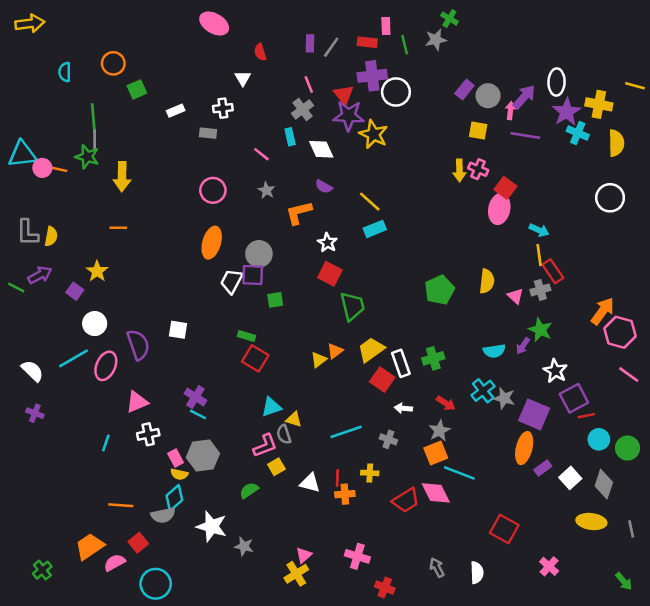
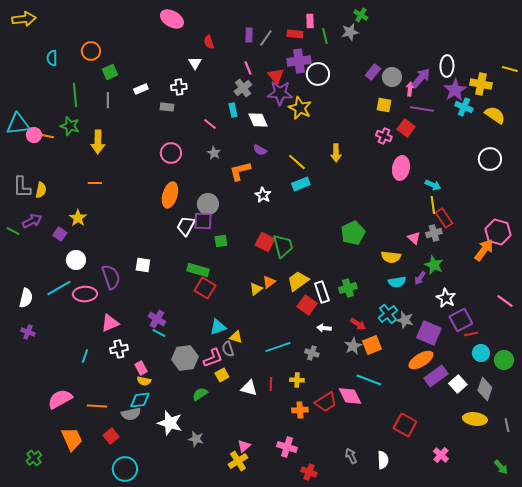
gray line: (95, 139) -> (108, 100), moved
yellow semicircle: (616, 143) -> (495, 115), turned -55
yellow arrow: (459, 170) -> (336, 153), moved
red square: (505, 188) -> (406, 128), moved
red square: (330, 274) -> (265, 242), moved
yellow semicircle: (487, 281) -> (391, 257), moved, turned 90
pink hexagon: (620, 332) -> (498, 232), moved
green rectangle: (247, 336) -> (198, 270), size x1.5
pink ellipse: (106, 366) -> (85, 294), turned 65
white semicircle: (32, 371) -> (26, 298), turned 60
orange ellipse: (524, 448) -> (421, 360), turned 45
orange square: (436, 453) -> (372, 345), moved
gray hexagon: (203, 456) -> (185, 358), moved
purple rectangle: (543, 468) -> (436, 376), size x1.6
orange cross: (345, 494) -> (300, 410), moved
cyan diamond: (174, 498) -> (140, 400), turned 35
orange trapezoid: (90, 546) -> (72, 439), turned 100
pink semicircle: (115, 563) -> (60, 399), moved, size x1.4

